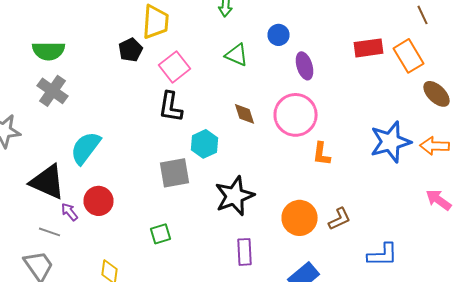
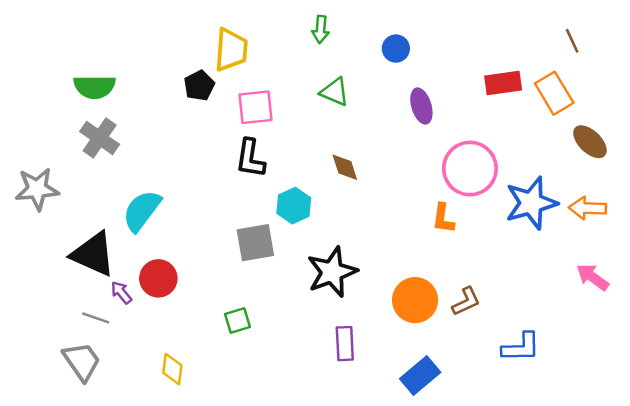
blue circle: (278, 35) -> (396, 49), moved
pink square: (174, 67) -> (255, 107), turned 32
pink circle: (296, 115) -> (470, 169), moved

